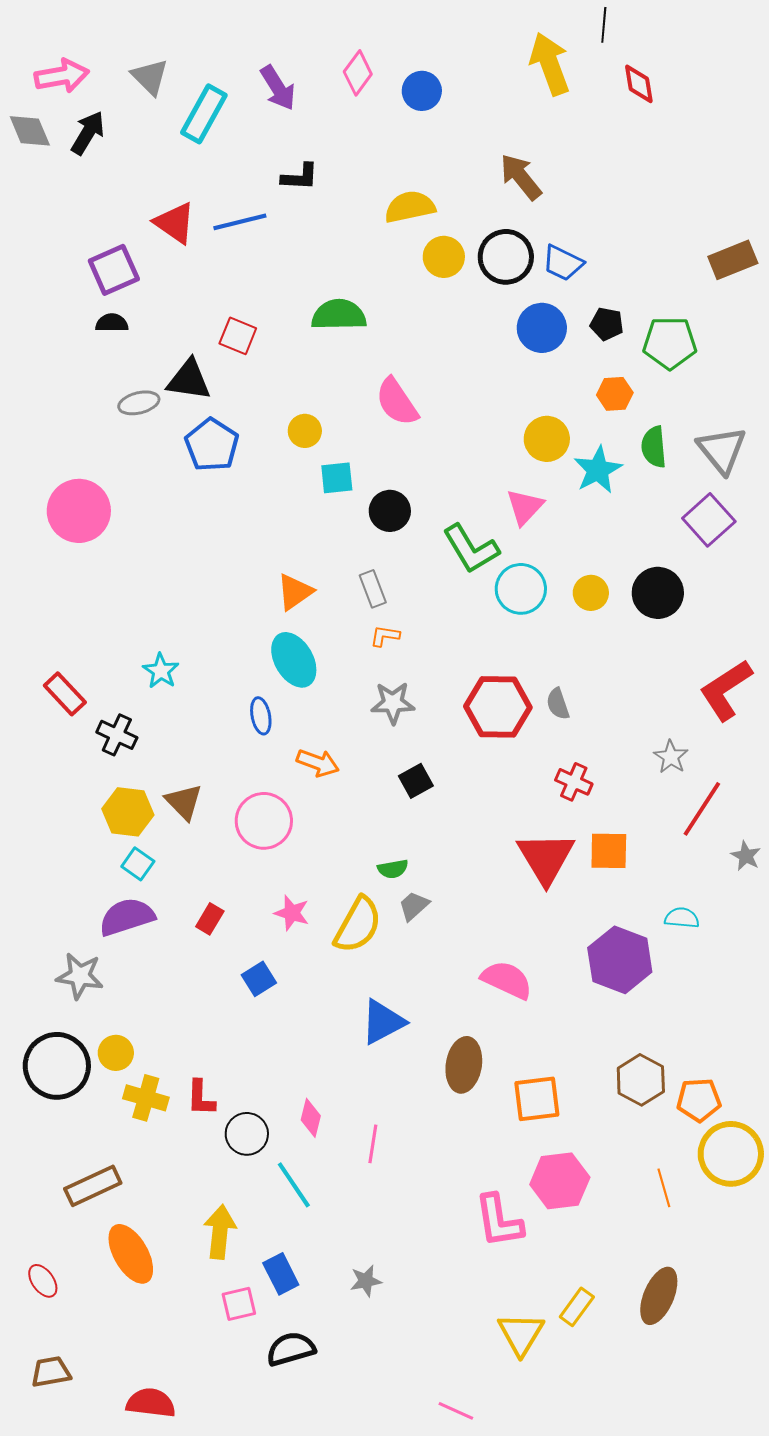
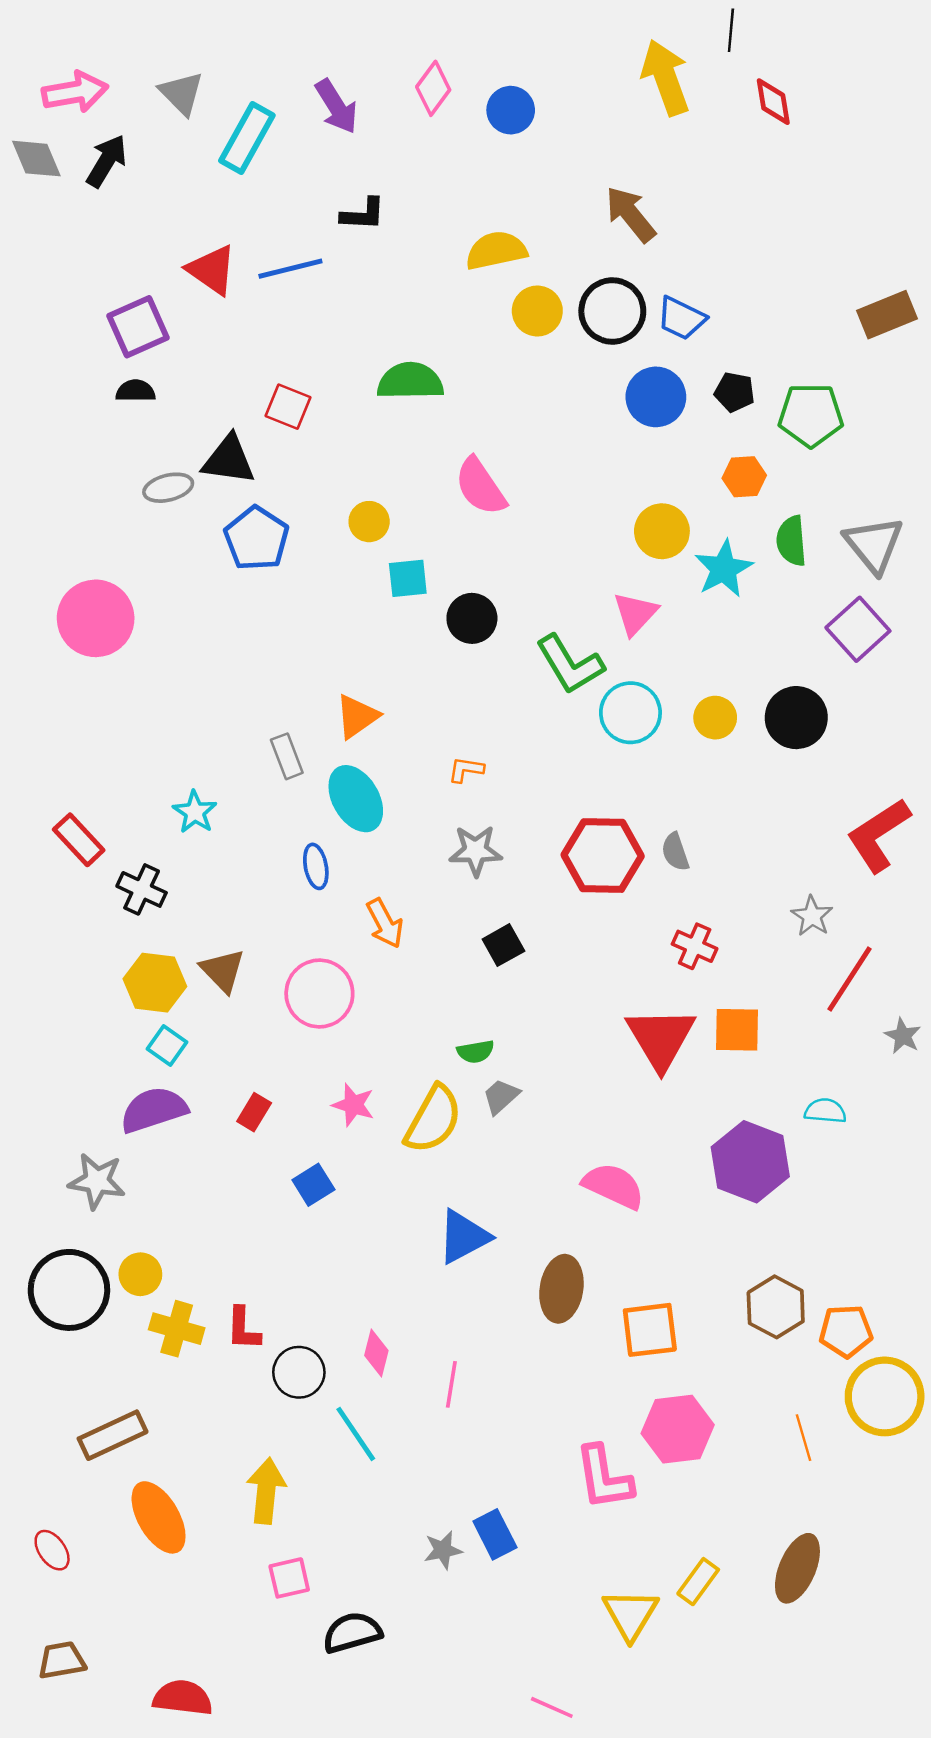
gray rectangle: (373, 589) -> (287, 756), moved
orange arrow: (318, 763) -> (385, 923), turned 42
blue rectangle: (281, 1274) -> (495, 1534), moved

